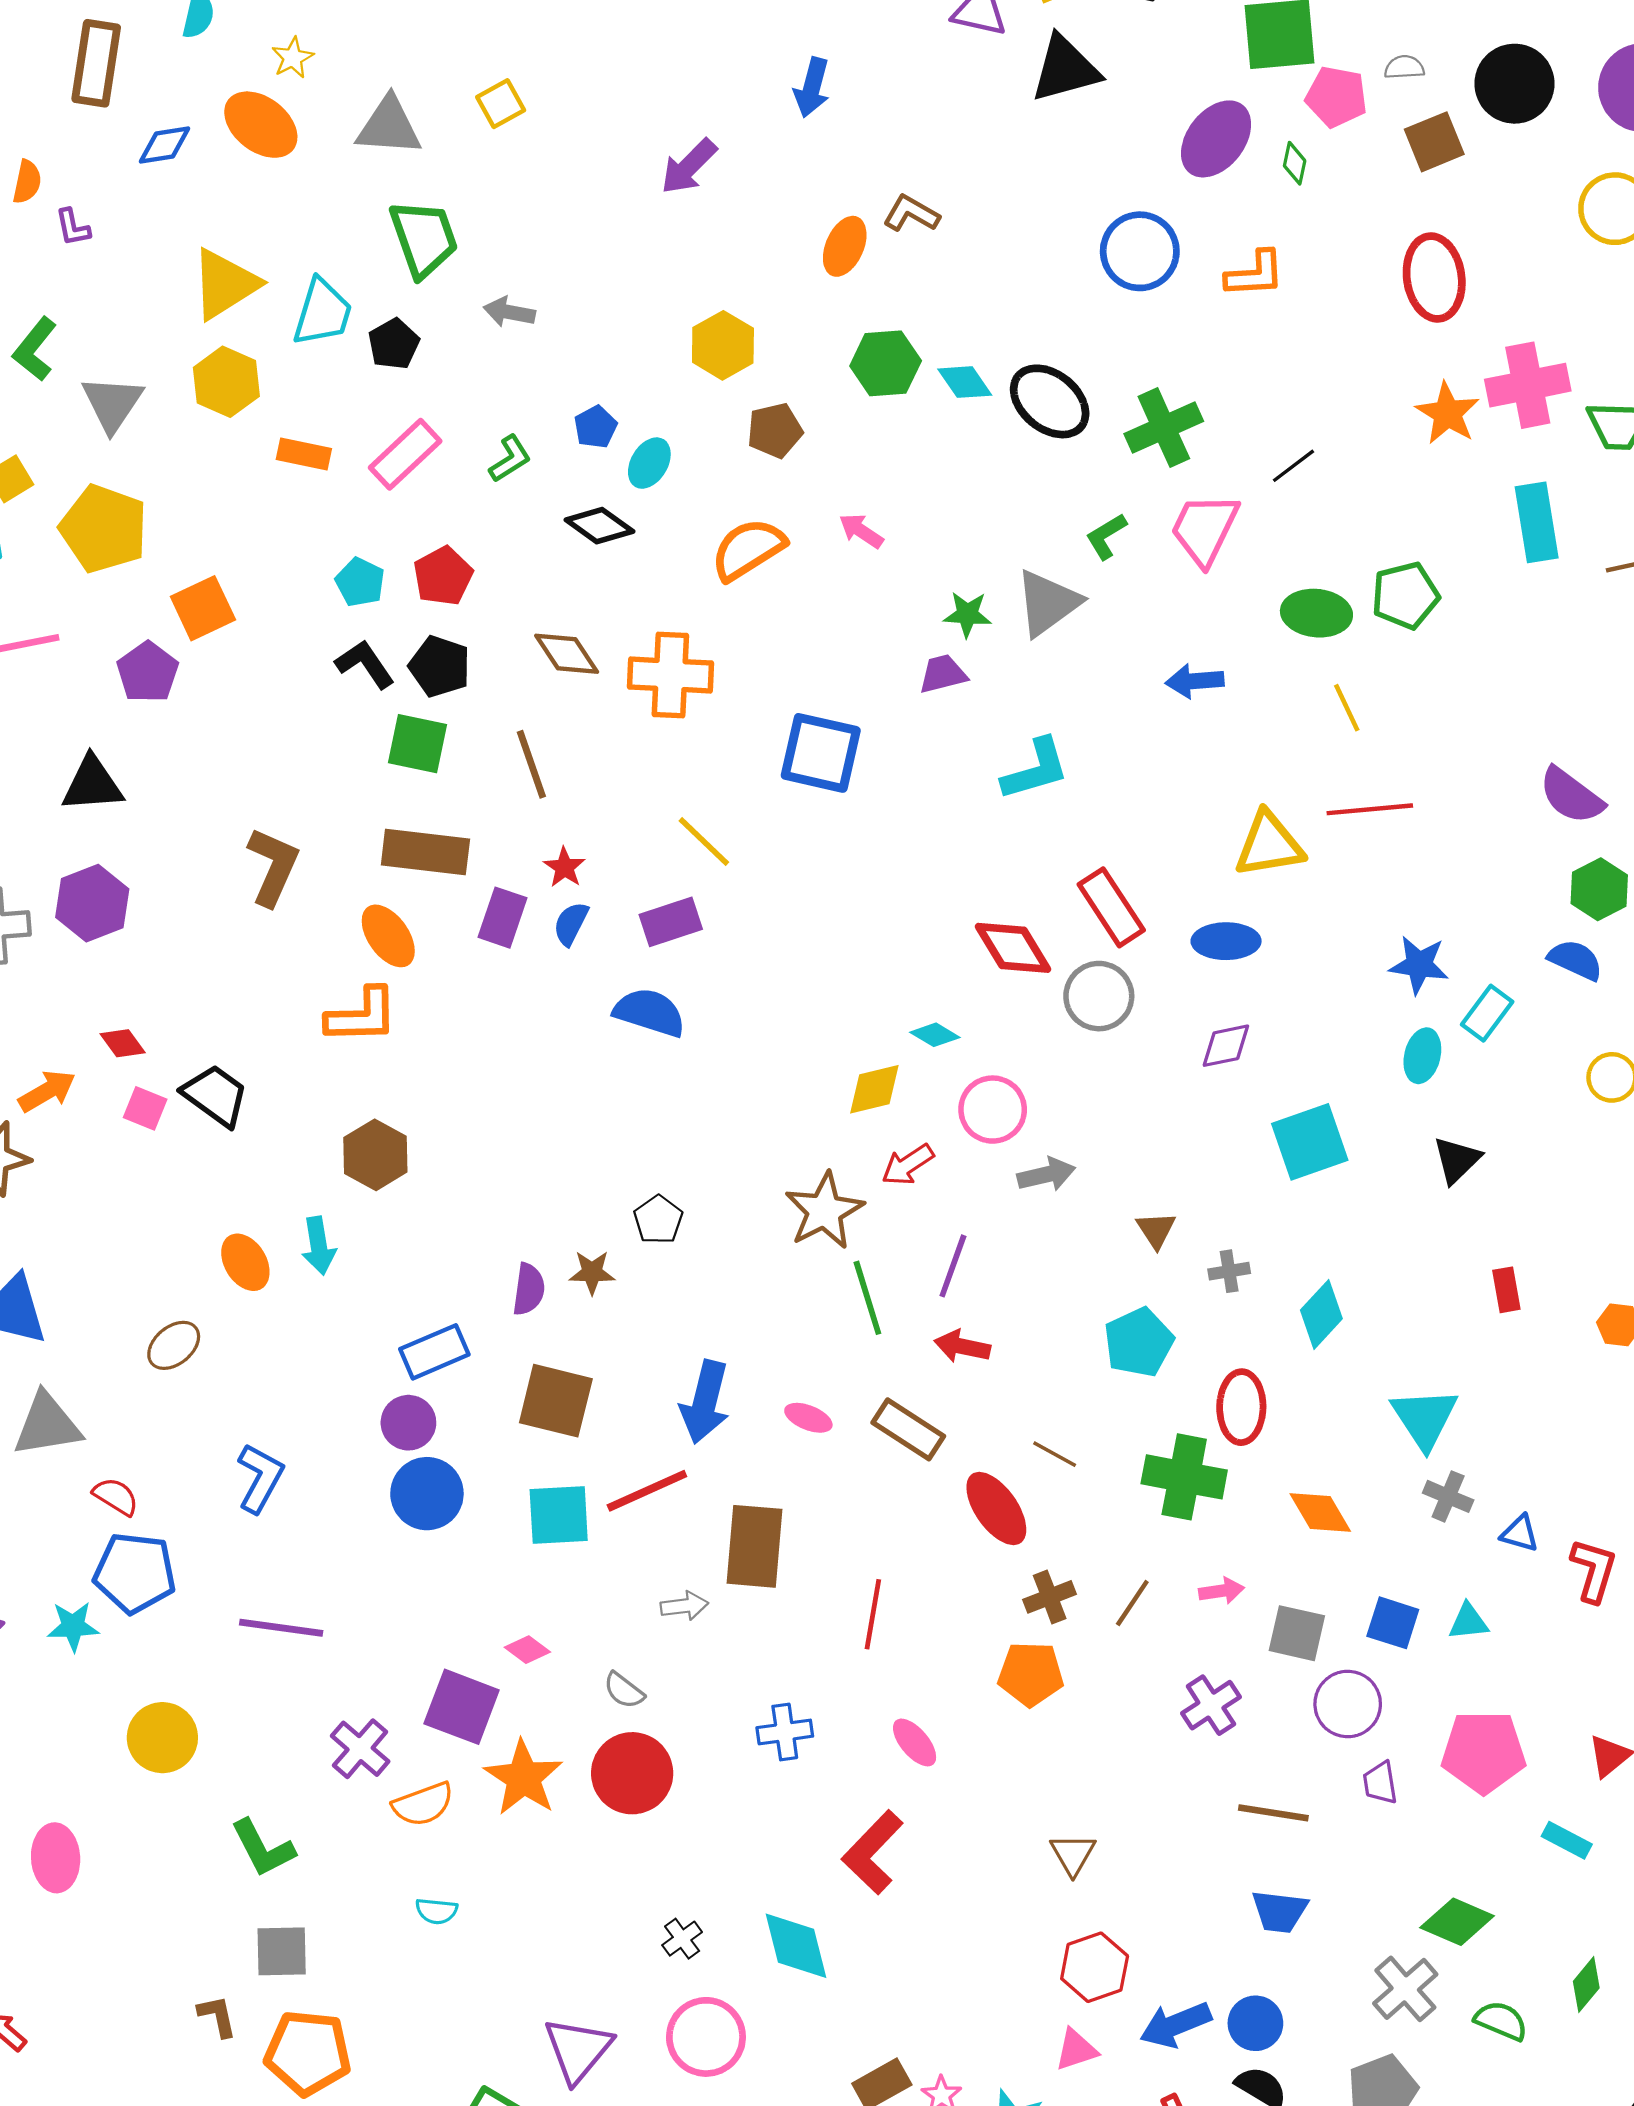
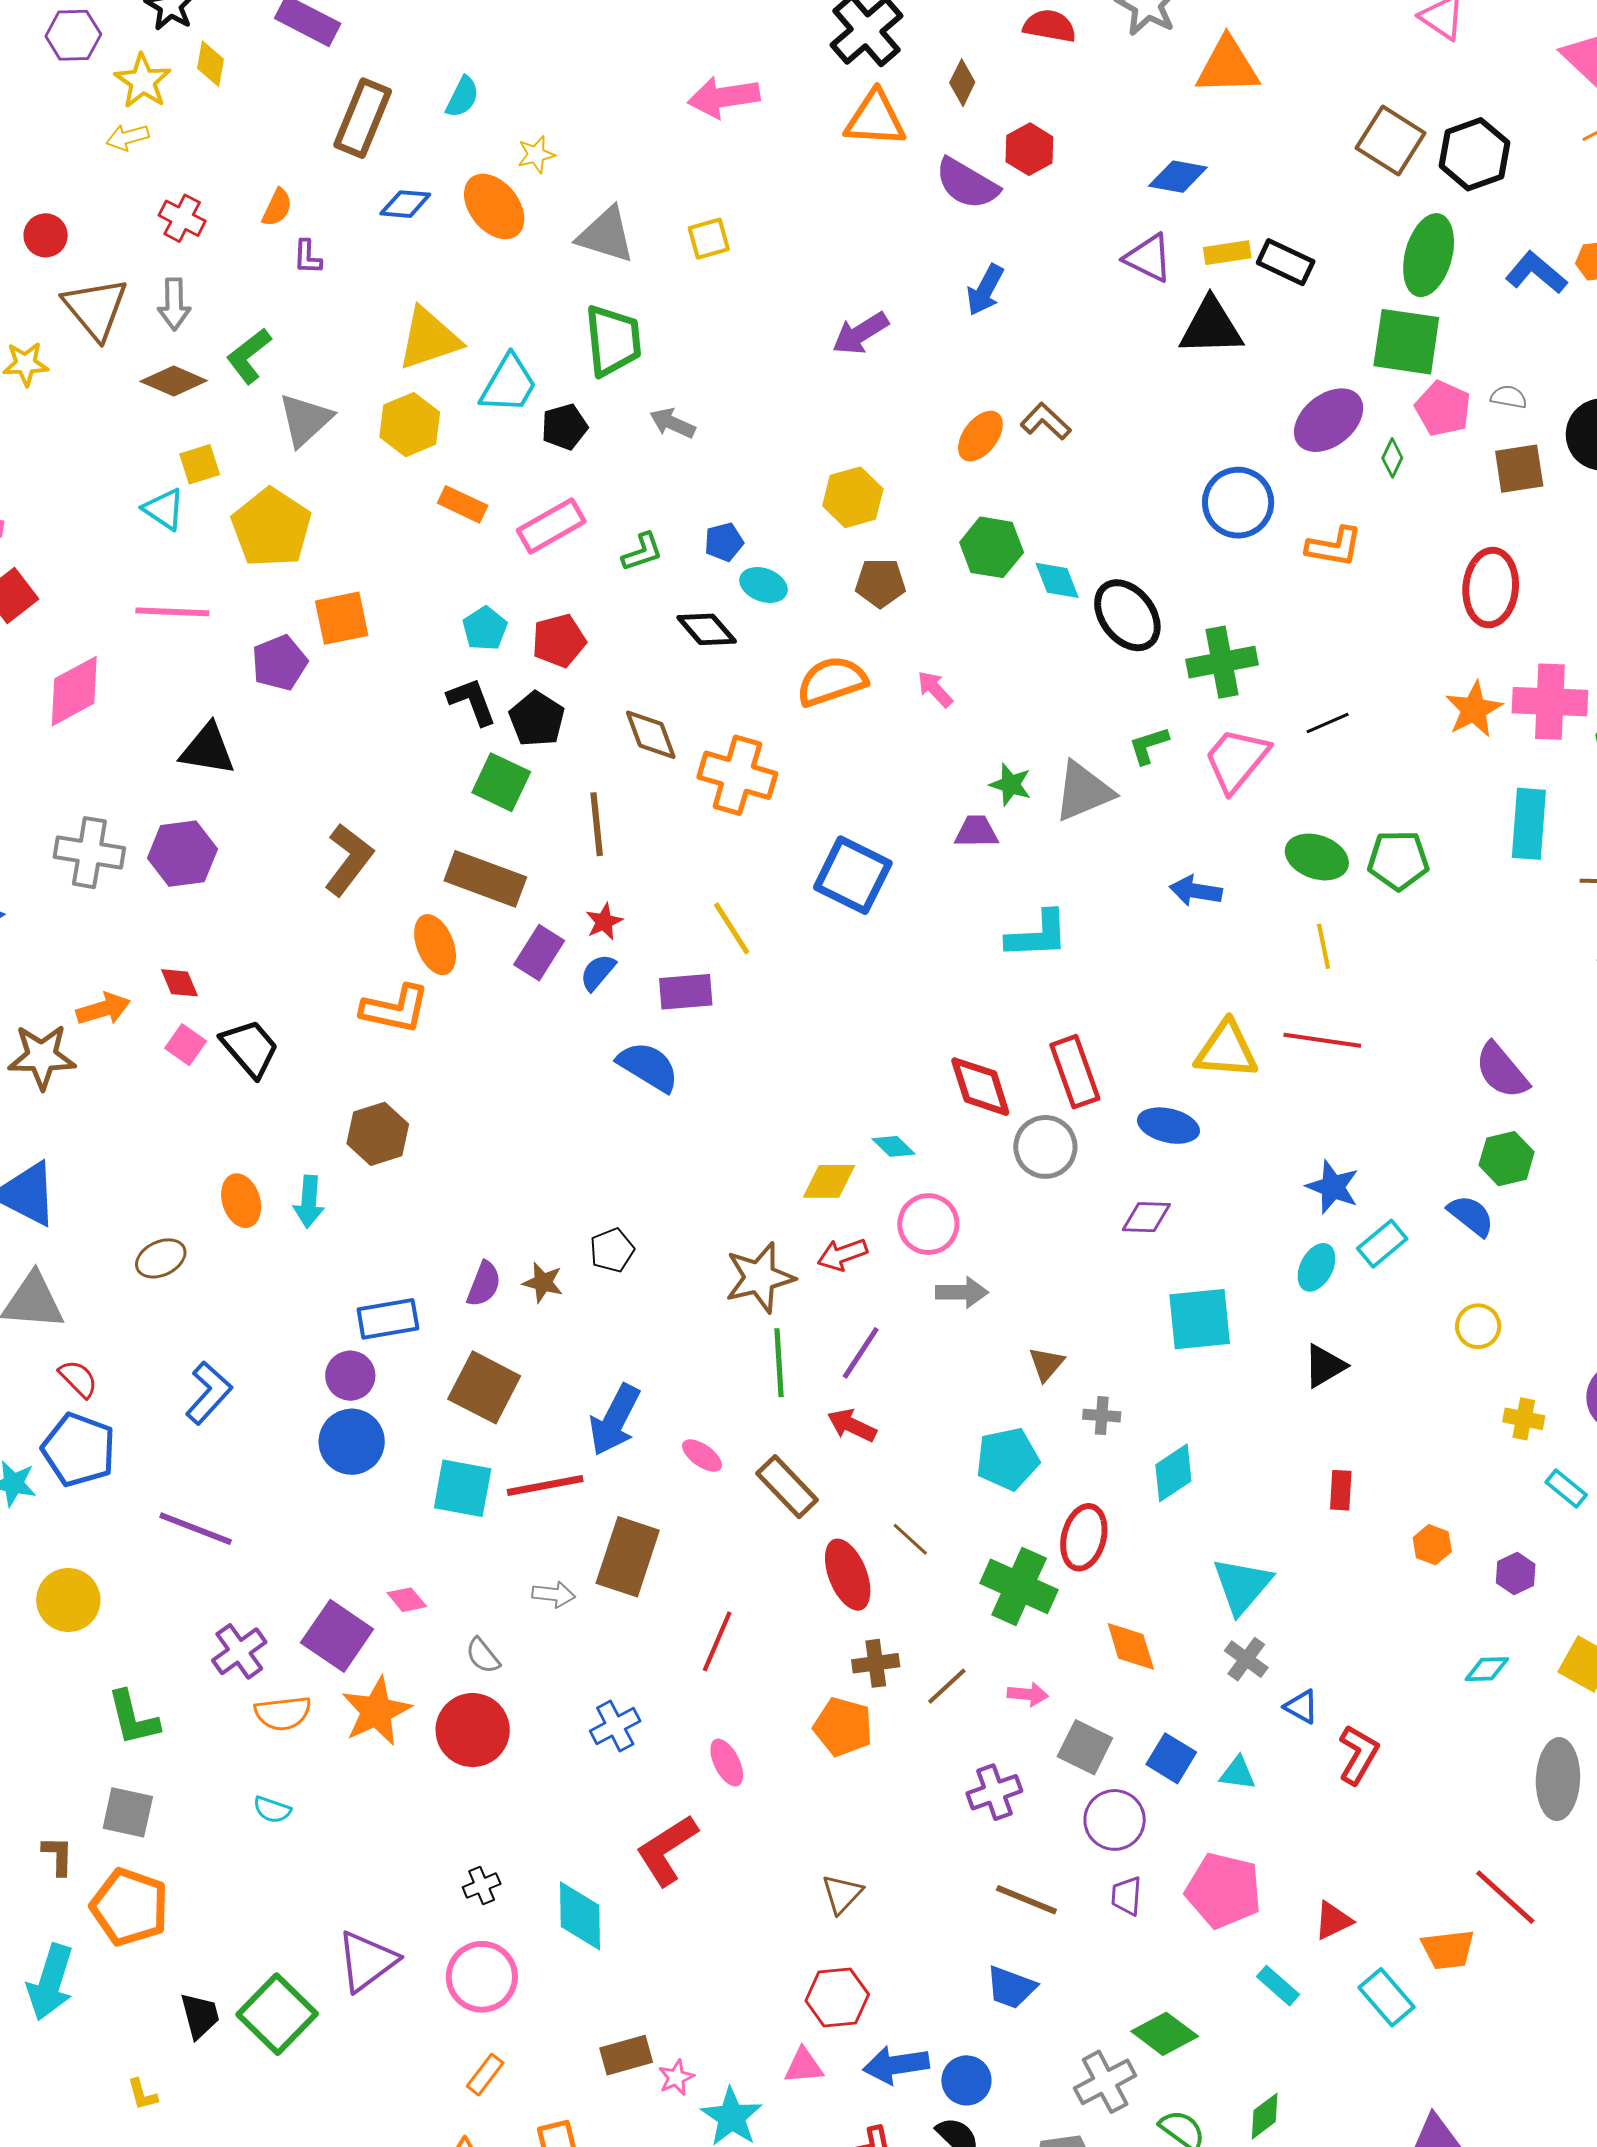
cyan ellipse: (649, 463) -> (763, 585), turned 66
blue cross: (785, 1732) -> (615, 1726), turned -33

